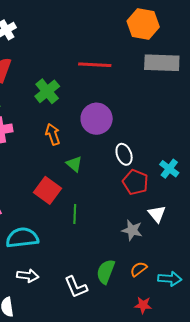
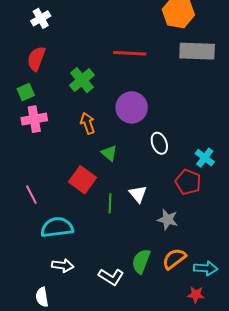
red pentagon: (135, 182) -> (188, 182), moved
white triangle: (157, 214) -> (138, 194), moved
orange semicircle: (139, 269) -> (174, 259), size x1.4
white L-shape: (76, 287) -> (111, 277), turned -35
red star: (143, 305) -> (196, 295), moved

